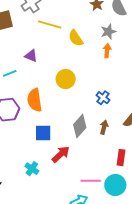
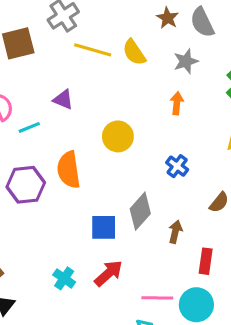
yellow semicircle: (76, 38) -> (134, 52), moved
orange arrow: (107, 51) -> (177, 103), moved
brown arrow: (104, 127) -> (175, 232), moved
blue square: (43, 133) -> (104, 227), moved
red arrow: (61, 154) -> (108, 273), moved

